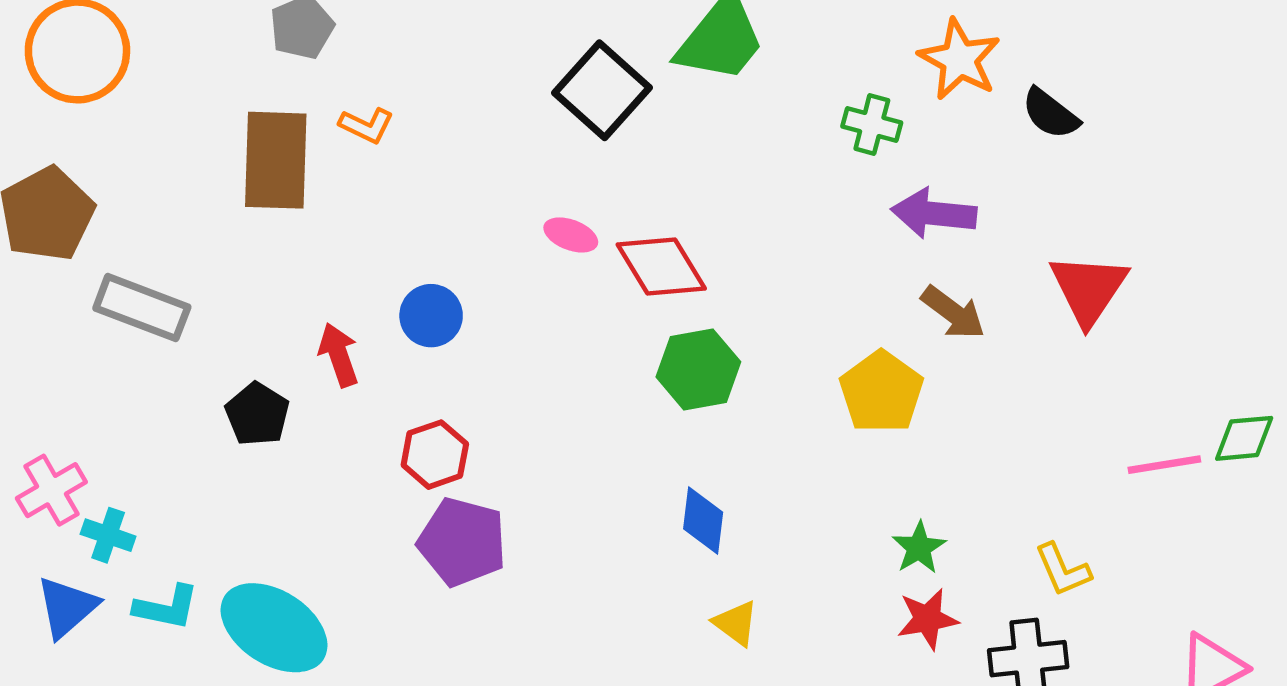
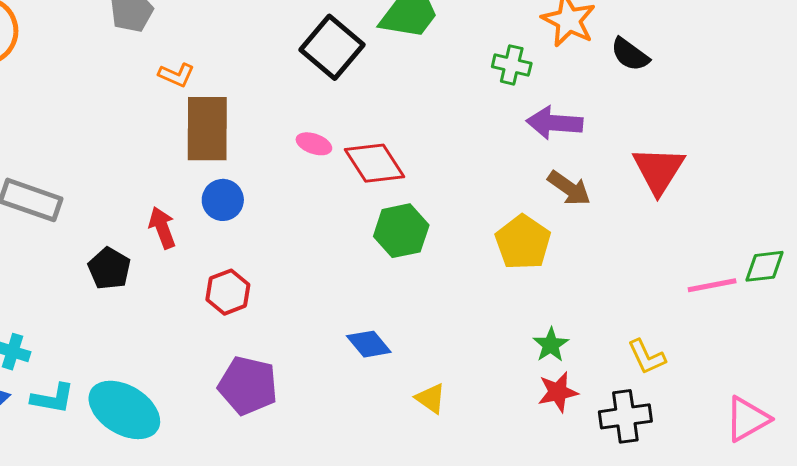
brown rectangle: (276, 160) -> (207, 129), moved
blue diamond: (703, 520) -> (369, 344), moved, turned -45
purple pentagon: (462, 542) -> (248, 386), moved

